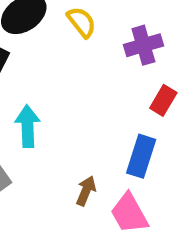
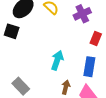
cyan arrow: (28, 126) -> (57, 60), moved, turned 30

